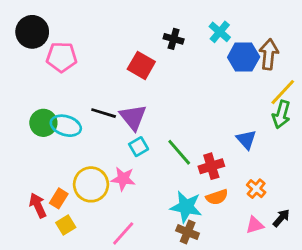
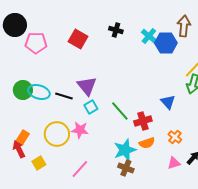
cyan cross: (220, 32) -> (149, 36), moved
brown arrow: (269, 54) -> (184, 26), moved
red square: (141, 65) -> (78, 39), moved
black line: (104, 113) -> (64, 96), moved
orange rectangle: (59, 198) -> (23, 137), moved
cyan star: (186, 207) -> (125, 150), turned -30

